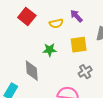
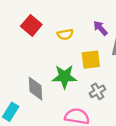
purple arrow: (76, 16) -> (100, 28), moved
green star: (50, 50) -> (64, 77), moved, size x1.5

